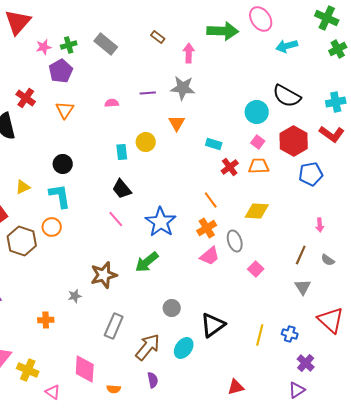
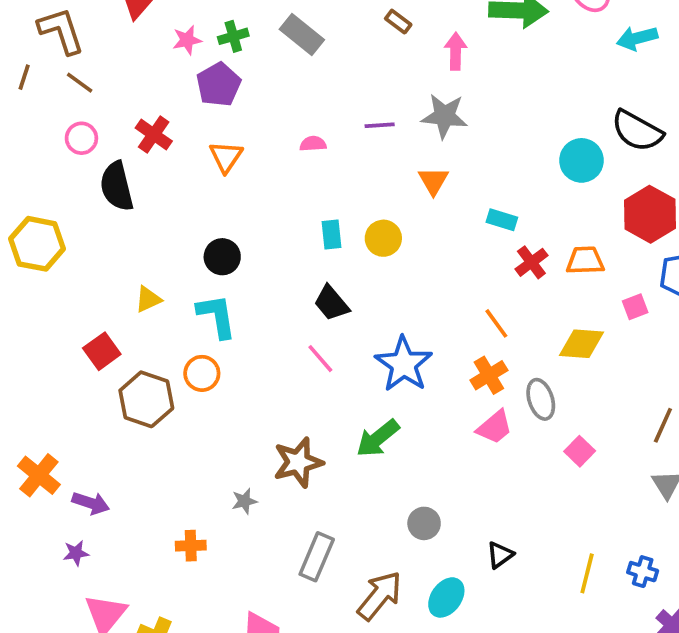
yellow circle: (146, 142) -> (383, 238), moved
pink square: (258, 142) -> (635, 307), moved, turned 32
black triangle: (213, 325) -> (500, 555), size x0.6

